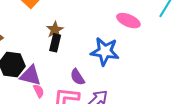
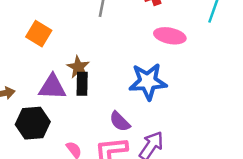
purple triangle: (30, 76) -> (52, 87), moved

